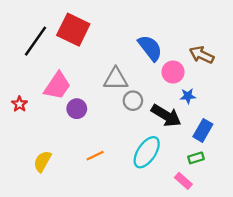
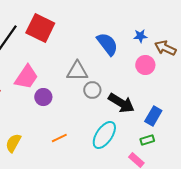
brown arrow: (202, 55) -> (165, 48), moved
pink circle: (173, 72) -> (145, 65), moved
blue star: (188, 96) -> (140, 36), moved

